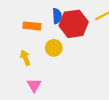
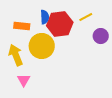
yellow circle: (54, 48) -> (42, 46), size x1.6
yellow arrow: (25, 58) -> (16, 55), size x1.5

